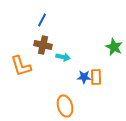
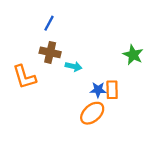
orange ellipse: (65, 106) -> (92, 113), moved, turned 65

